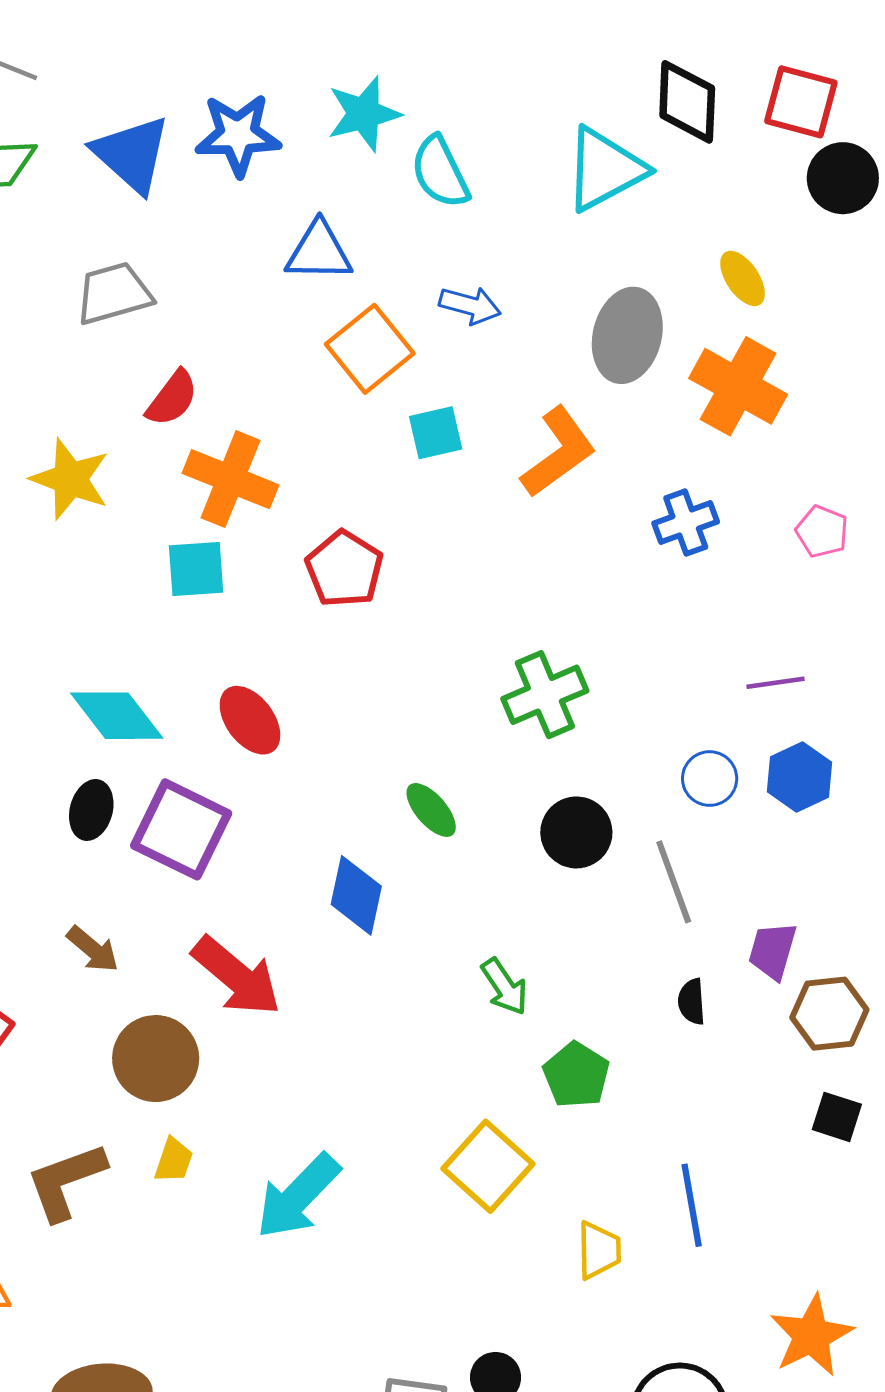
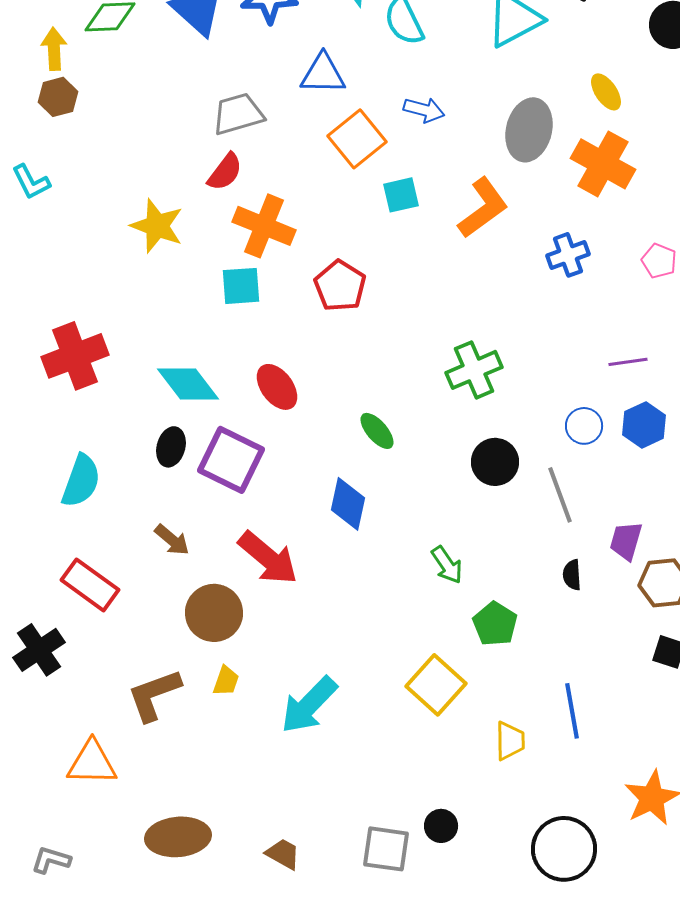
gray trapezoid: (114, 293) -> (238, 114), moved
green ellipse: (431, 810) -> (377, 431), moved

